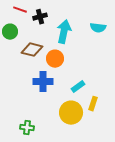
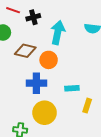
cyan rectangle: (78, 87) -> (72, 88), turned 32
yellow circle: (71, 113) -> (45, 113), moved

